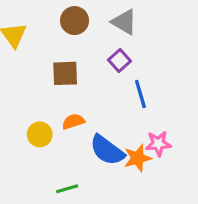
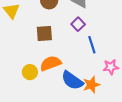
orange semicircle: (73, 121) -> (51, 63), size x1.5
pink star: (158, 144) -> (111, 67), moved

